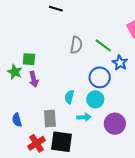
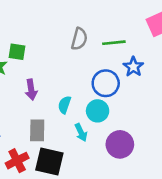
green line: (103, 45) -> (114, 43), turned -48
purple arrow: (34, 79) -> (31, 90), moved
cyan arrow: (84, 117) -> (81, 132), turned 64

